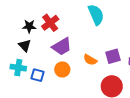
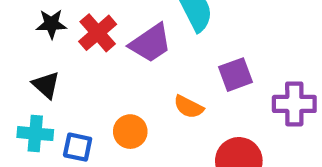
black star: (29, 26) -> (51, 24), moved
purple trapezoid: (62, 47) -> (150, 43), moved
purple square: (113, 56) -> (235, 75), moved

